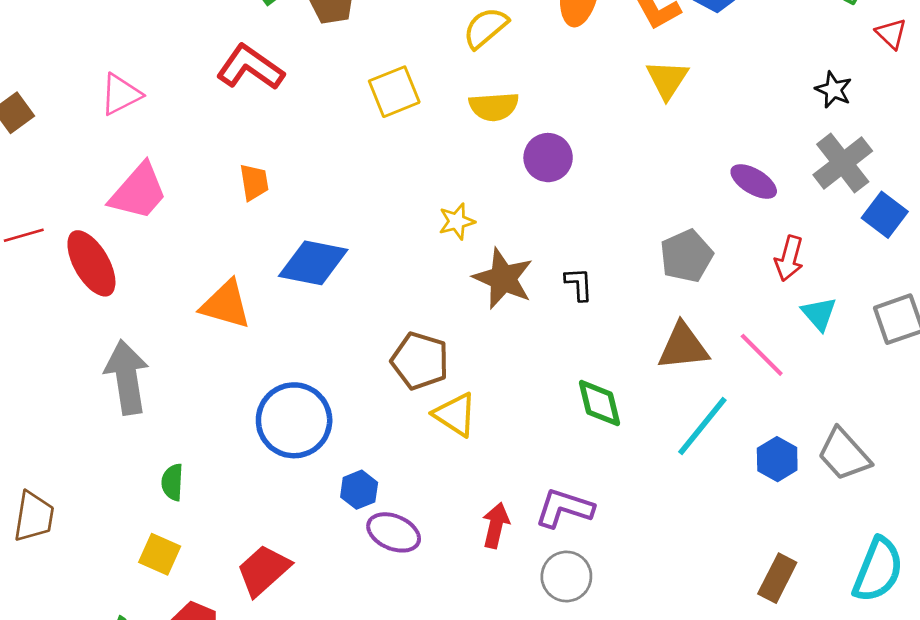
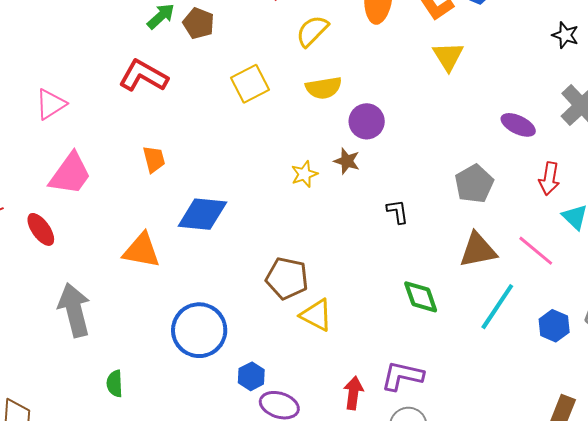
black star: (833, 90) -> (565, 35), moved
red ellipse: (91, 263) -> (41, 229), size x0.7
brown star: (503, 278) -> (347, 161), moved, size x0.6

